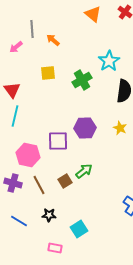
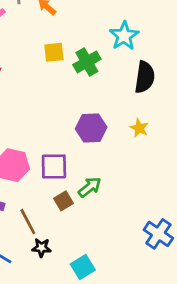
yellow square: (48, 73) -> (54, 52), moved
purple square: (58, 141) -> (54, 166), moved
brown line: (39, 185) -> (28, 222), moved

